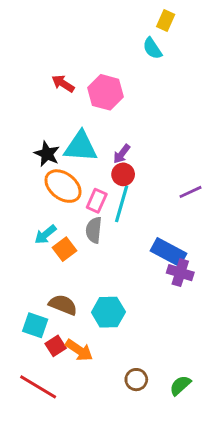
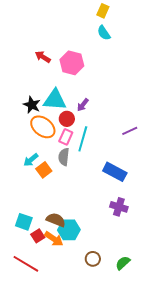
yellow rectangle: (166, 21) -> (103, 11), moved
red circle: (123, 174) -> (67, 119), moved
purple cross: (180, 273) -> (119, 207), moved
brown semicircle: (63, 305) -> (56, 220), moved
cyan hexagon: (108, 312) -> (69, 230), moved

